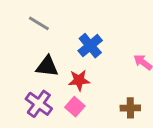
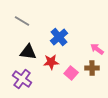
pink square: (75, 107) -> (71, 73), moved
brown cross: (130, 108) -> (92, 68), moved

